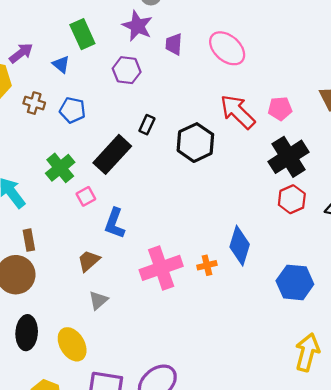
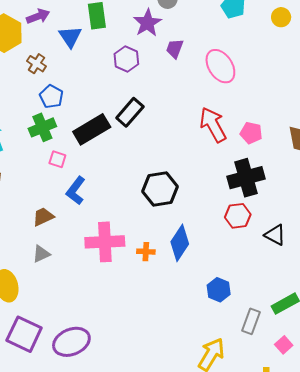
blue triangle: (61, 64) -> (70, 37), size x1.4
blue pentagon: (72, 110) -> (51, 96), moved
black rectangle: (147, 125) -> (130, 112), size x1.6
black hexagon: (195, 143) -> (160, 189), moved
pink square: (86, 196) -> (57, 159), turned 30
blue hexagon: (295, 282) -> (219, 290), size x0.7

